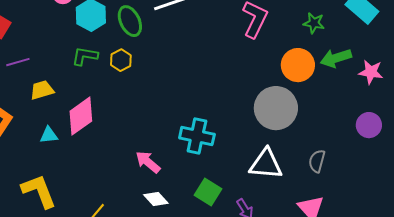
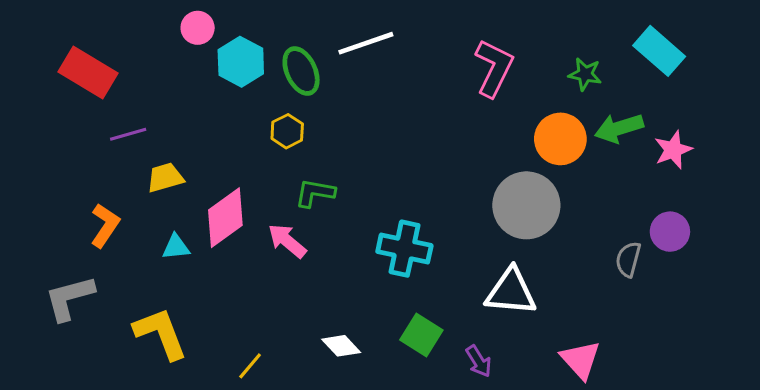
green L-shape: (85, 56) -> (315, 193), moved
pink star: (371, 72) -> (673, 150), turned -30
gray semicircle: (317, 161) -> (628, 259), moved
pink arrow: (148, 162) -> (287, 241), moved

